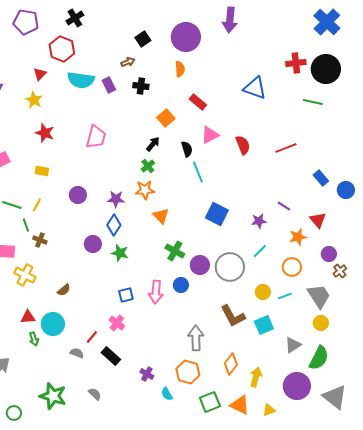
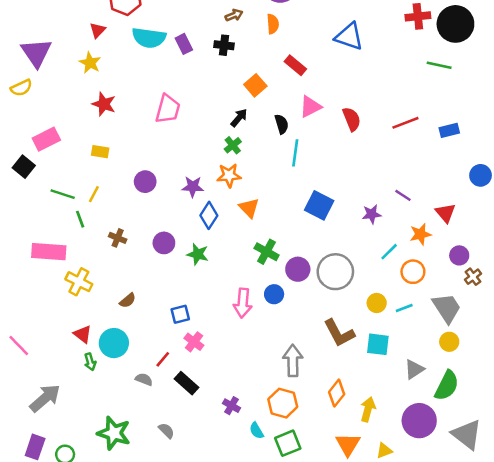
brown arrow: (128, 62) -> (234, 15), moved
blue triangle: (255, 88) -> (349, 36), moved
cyan line: (198, 172) -> (295, 153), turned 30
blue rectangle: (321, 178) -> (449, 130), moved, turned -63
blue diamond: (114, 225) -> (209, 215), moved
brown cross: (40, 240) -> (118, 238), moved
cyan line: (260, 251) -> (389, 252), moved
blue square: (126, 295) -> (180, 314), moved
red triangle: (28, 317) -> (83, 334), turned 42
cyan square: (264, 325) -> (378, 344), turned 30
green square: (210, 402) -> (288, 443), moved
orange triangle: (240, 405) -> (348, 444), turned 35

